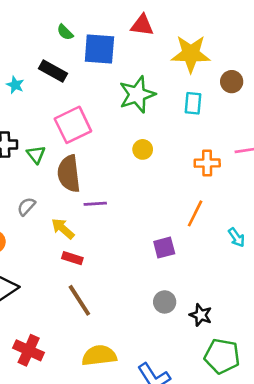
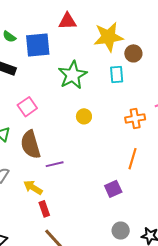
brown circle: (232, 82) -> (133, 53), moved
pink square: (73, 125) -> (27, 107), size x0.7
red rectangle: (72, 258) -> (44, 209), turned 63

